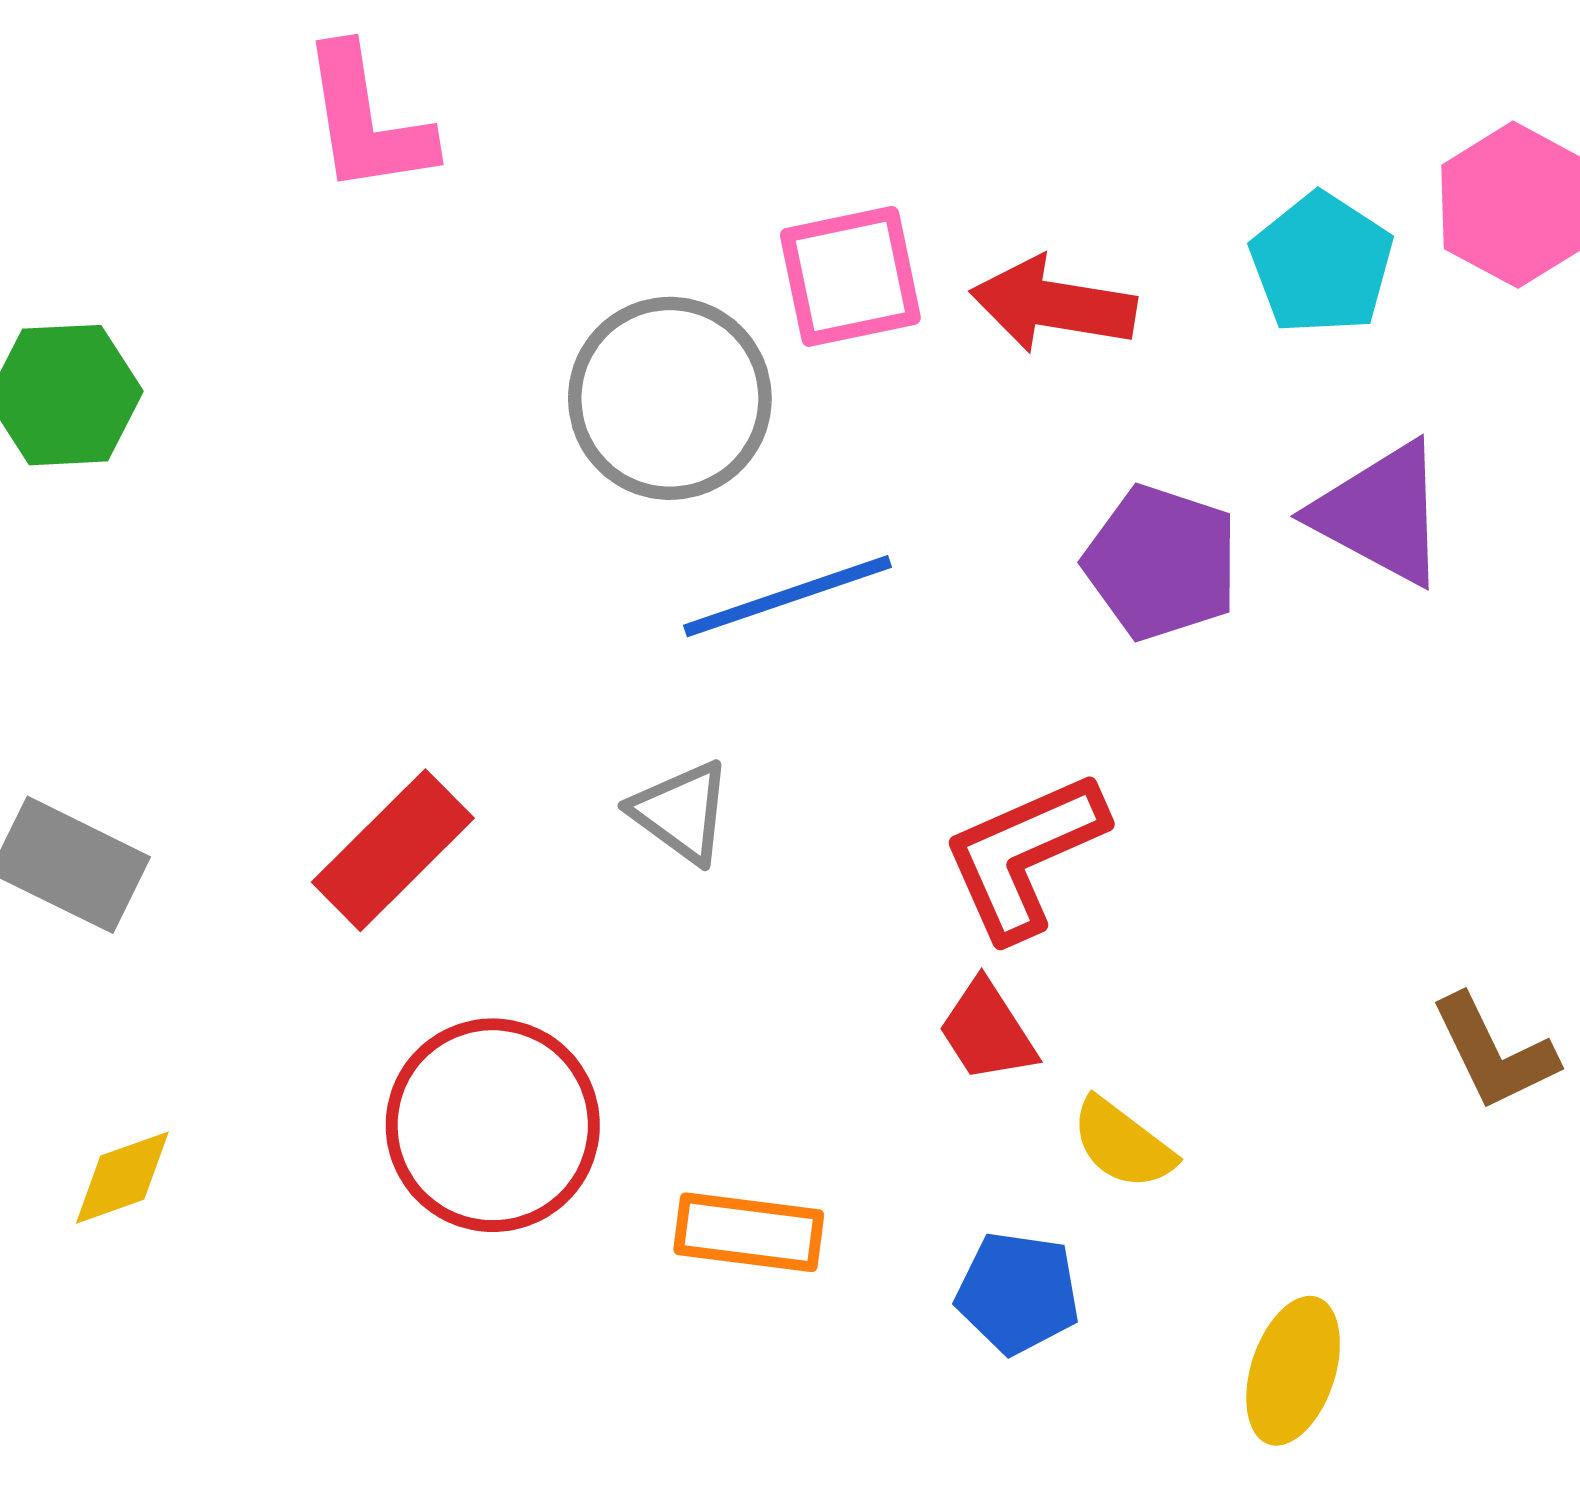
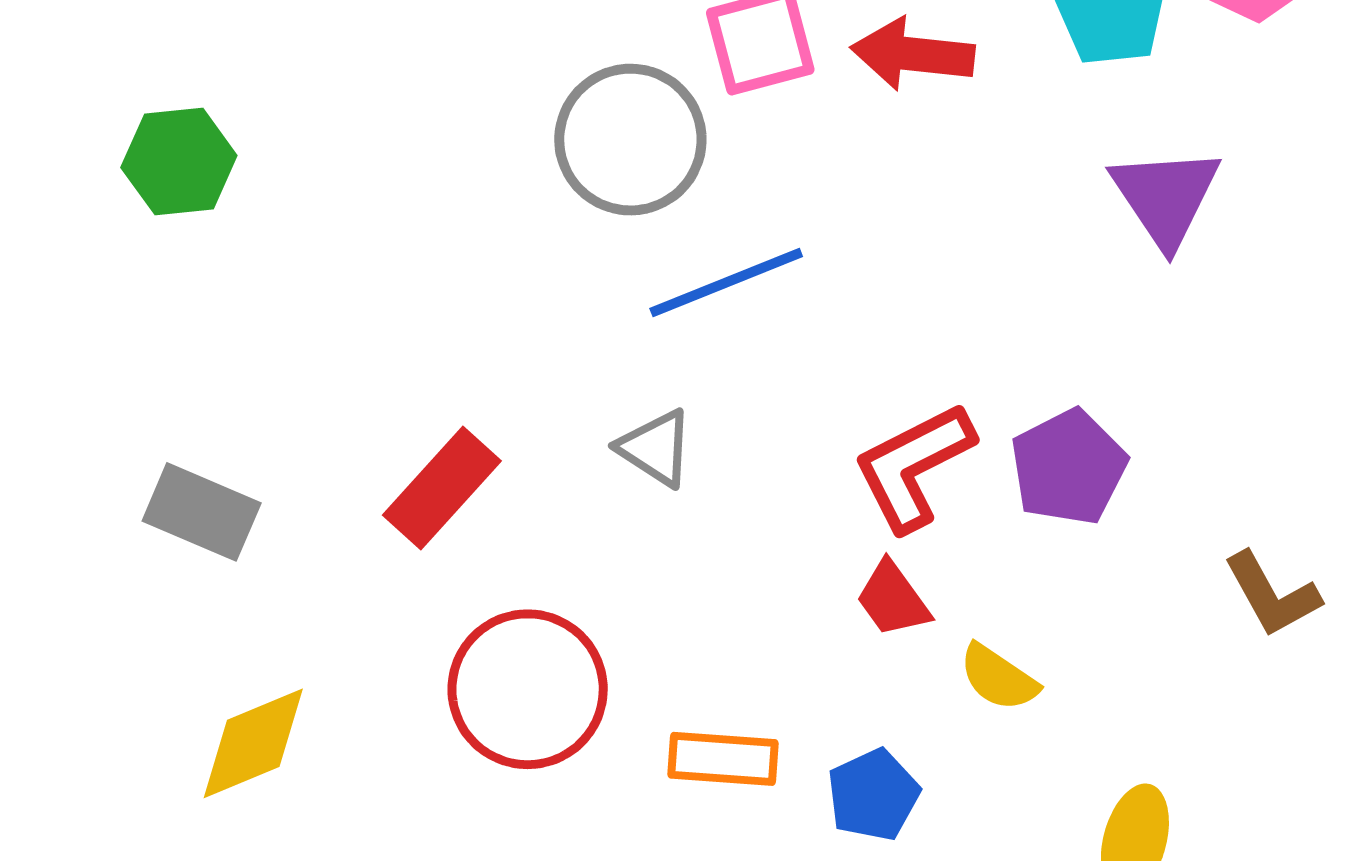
purple triangle: (1381, 514) -> (1166, 197), turned 31
purple pentagon: (1161, 563) -> (1069, 467), moved, turned 30
yellow diamond: (122, 1178) -> (253, 743), size x1.5
blue pentagon: (1018, 1293) -> (873, 795), moved, turned -30

